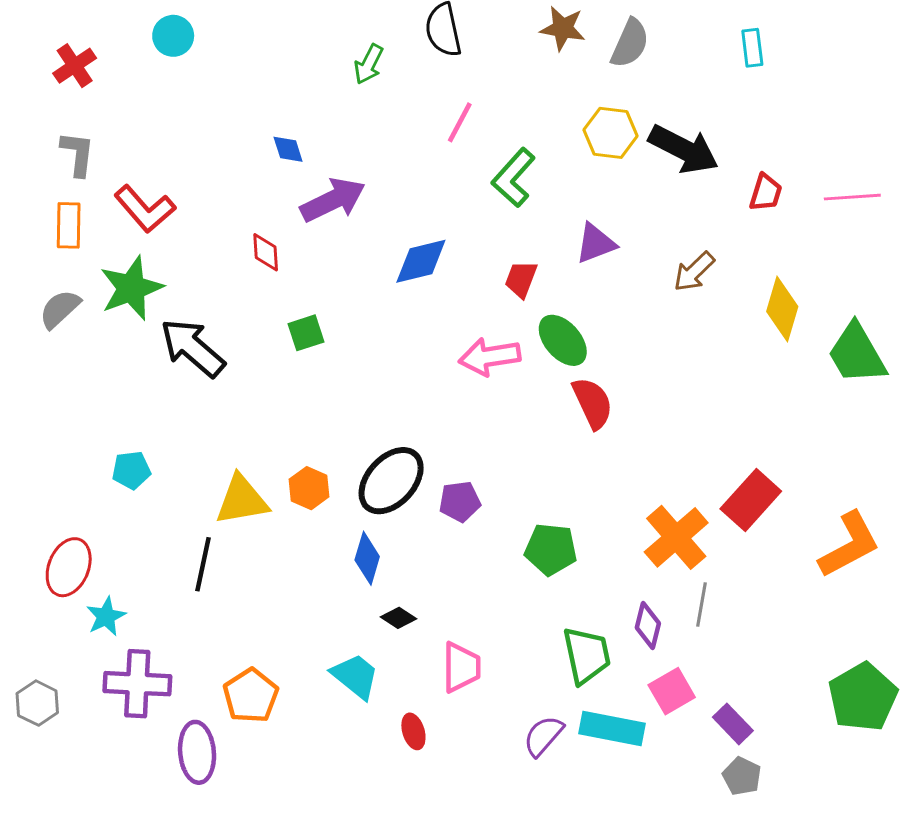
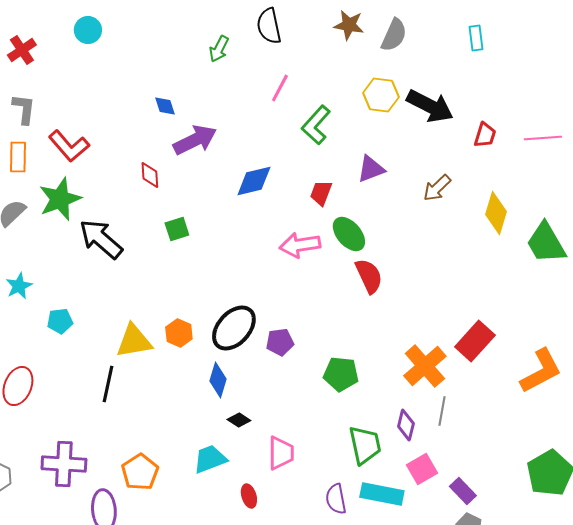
cyan star: (106, 616) -> (19, 286), moved
cyan trapezoid: (355, 676) -> (210, 459), turned -60
purple semicircle: (543, 736) -> (336, 499), turned -52

